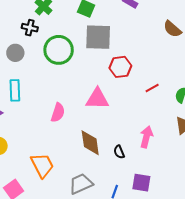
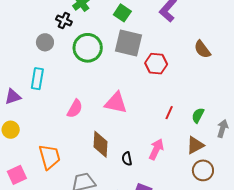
red hexagon: (120, 67) -> (156, 64), moved
red line: (152, 88) -> (169, 113), moved, turned -48

